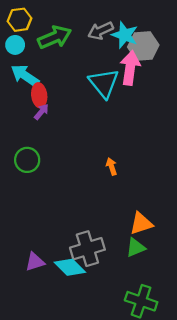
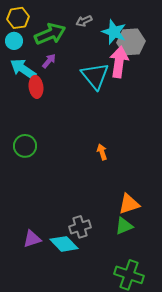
gray arrow: (101, 31) -> (84, 21), moved, size x0.7
purple arrow: (41, 112) -> (49, 61), moved
gray cross: (87, 249) -> (80, 227), size x0.7

